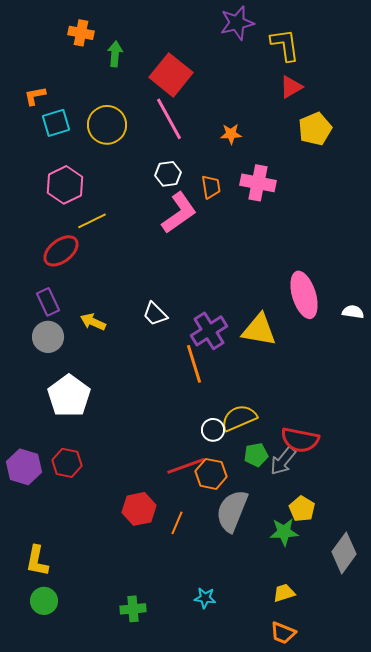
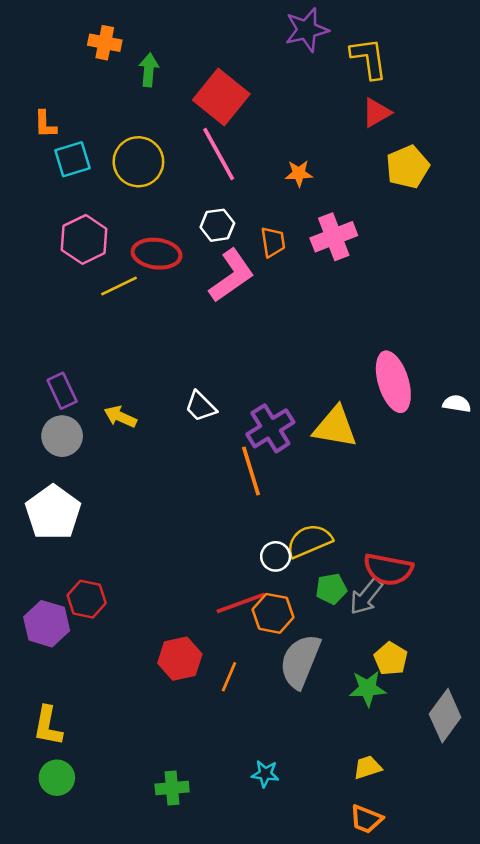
orange L-shape: (35, 96) -> (45, 124), turned -80
pink cross: (258, 183) -> (334, 237), turned -32
red ellipse: (61, 251) -> (157, 254), moved, turned 45
white pentagon: (69, 396) -> (53, 512), moved
purple hexagon: (24, 467) -> (47, 624), moved

